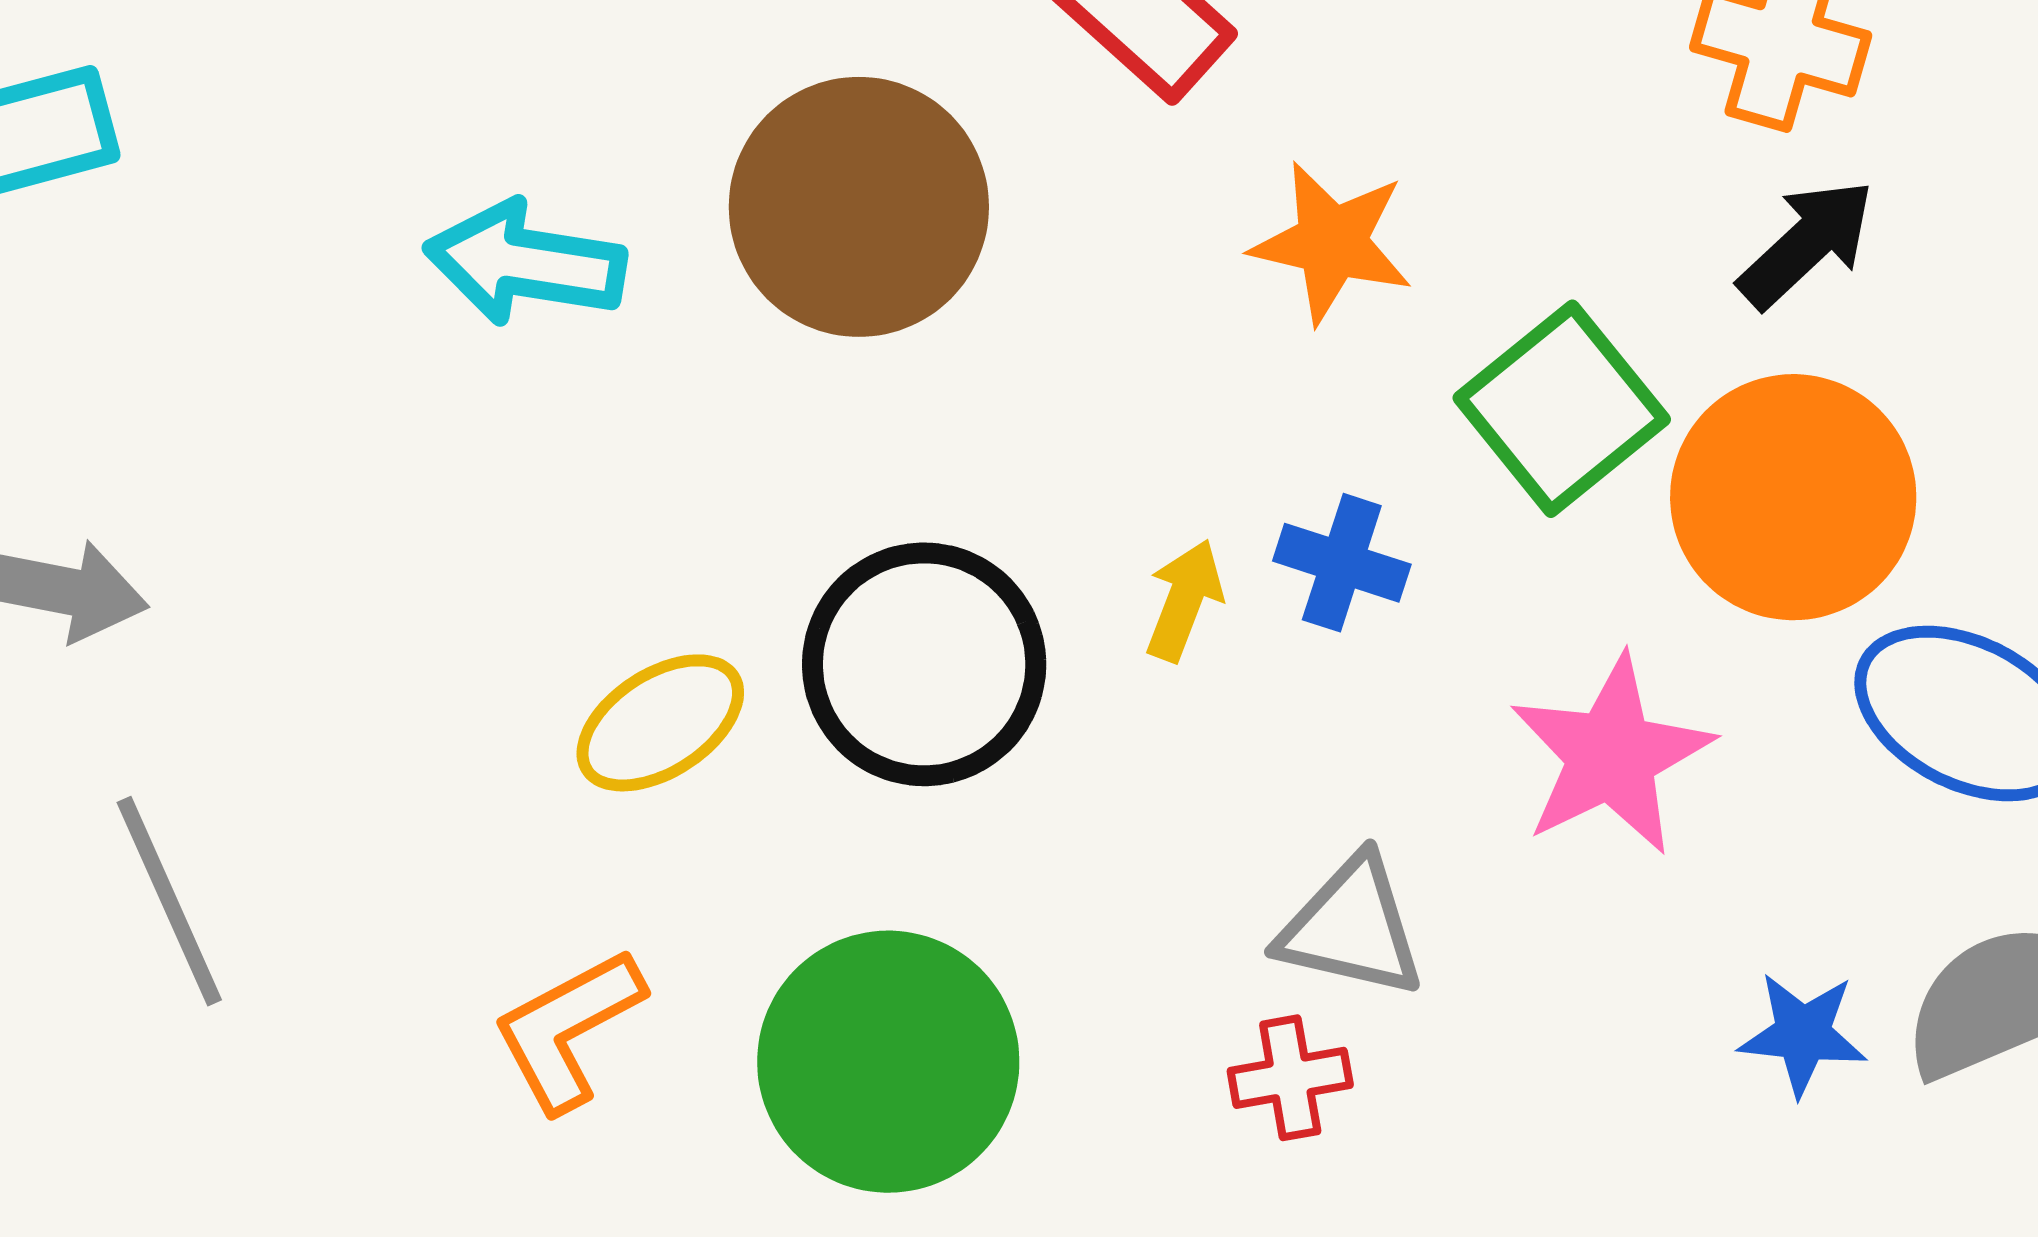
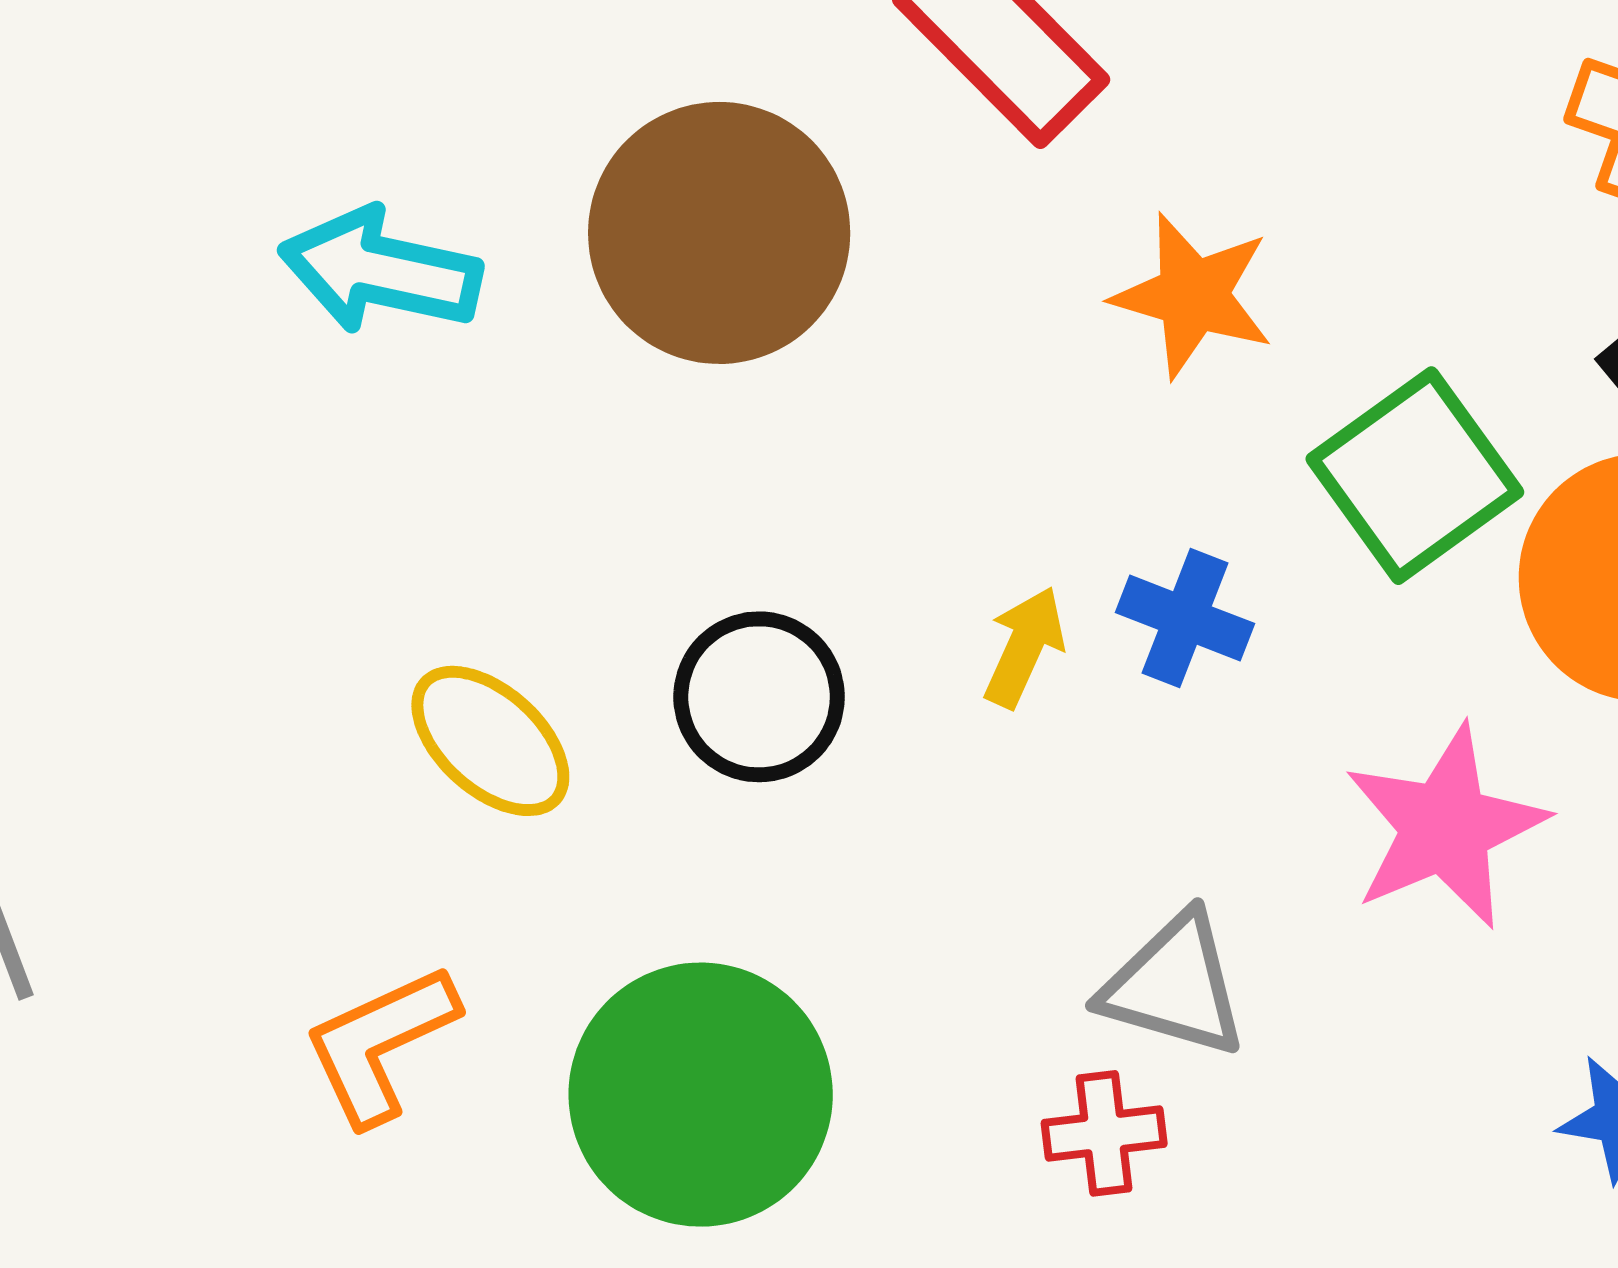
black circle: (924, 664) -> (759, 697), size x0.7
yellow ellipse: (660, 723) -> (490, 741), turned 72

